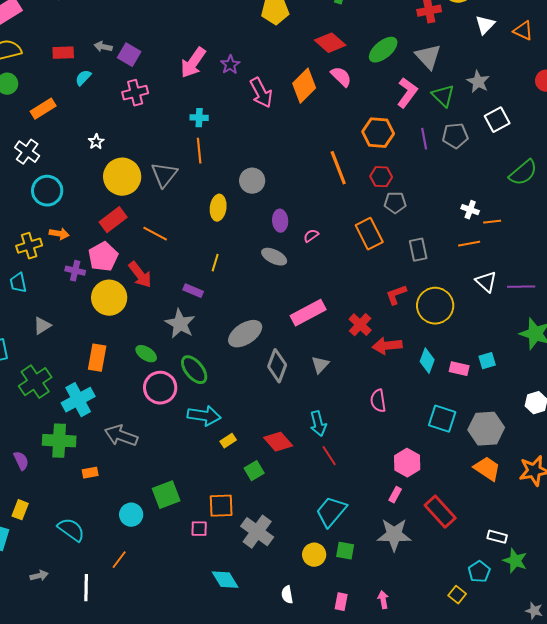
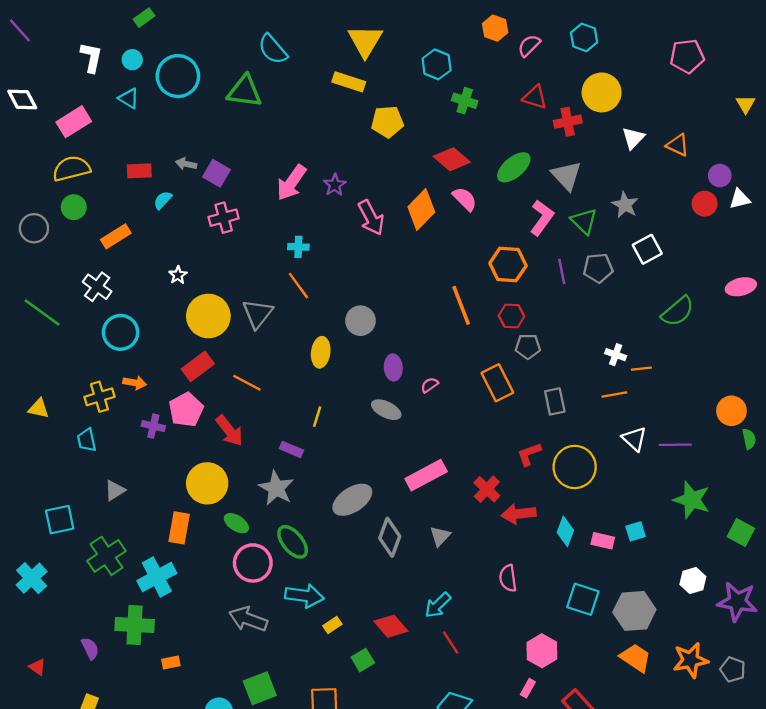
orange line: (199, 151) -> (298, 286), turned -30
yellow circle: (109, 298) -> (207, 483), moved
cyan arrow: (318, 424) -> (438, 605), turned 60
gray arrow: (121, 436) -> (248, 619), moved

